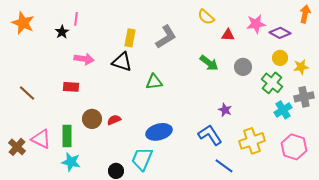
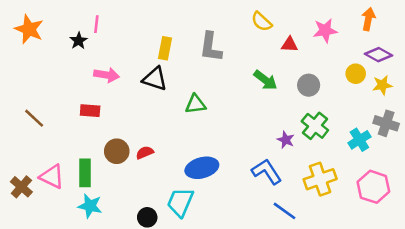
orange arrow: (305, 14) -> (368, 19), moved
purple diamond: (280, 33) -> (379, 55), moved
gray L-shape: (166, 37) -> (211, 47), turned 130
green cross: (272, 83) -> (315, 126), moved
gray cross: (304, 97) -> (386, 123), turned 30

